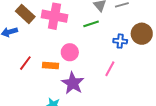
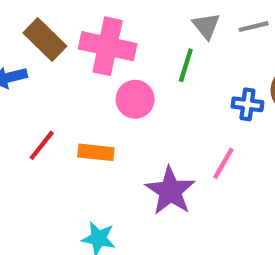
green line: (91, 24) -> (186, 65), turned -56
pink circle: (70, 52) -> (135, 99), moved
purple star: (73, 83) -> (170, 191), moved

